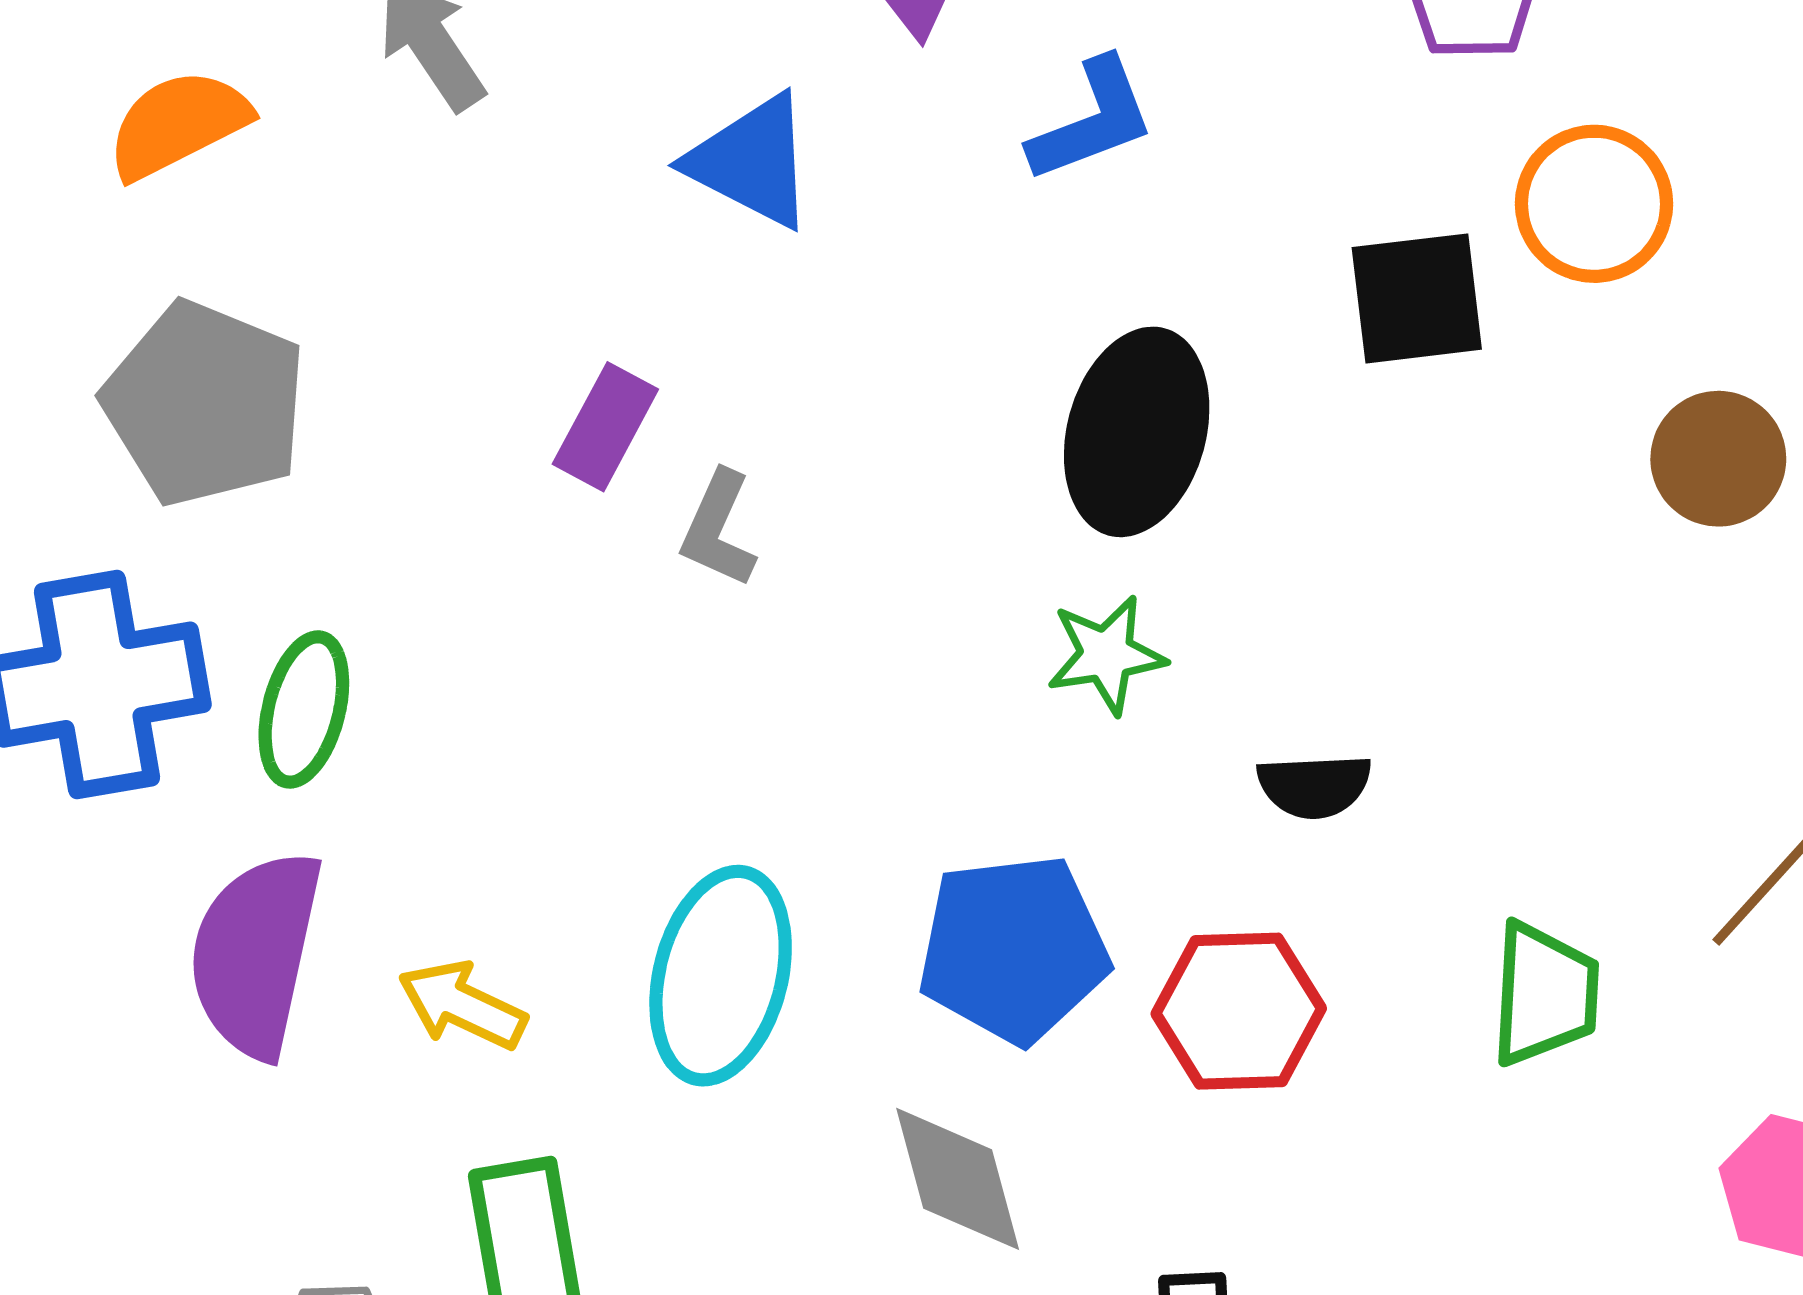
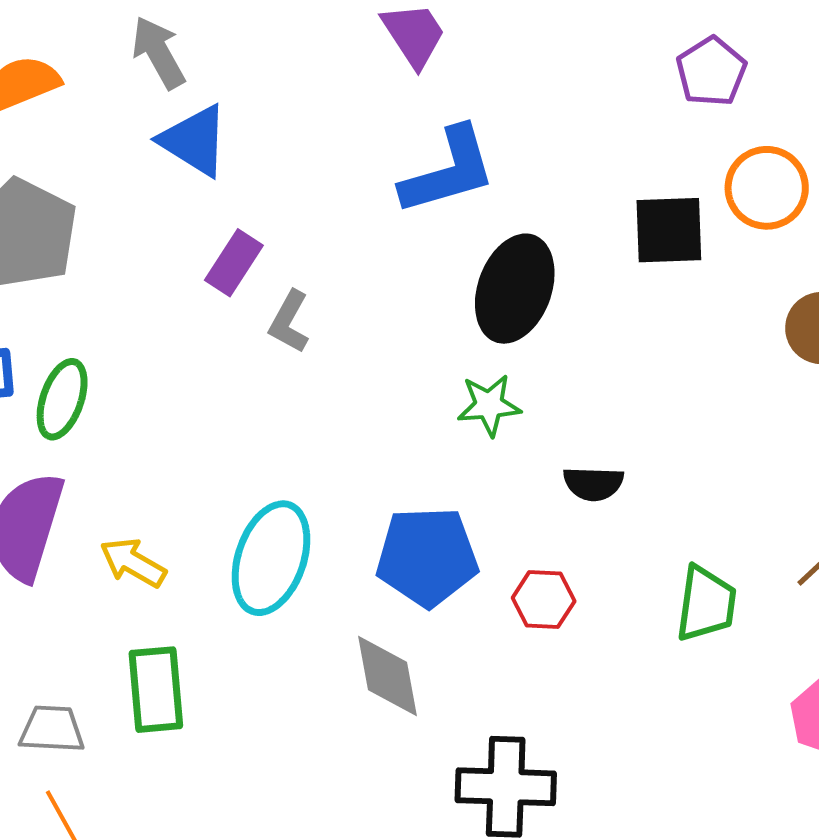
blue L-shape: (1092, 120) -> (448, 171), moved, size x1.4
blue triangle: (752, 161) -> (194, 141), moved
red hexagon: (1239, 1011) -> (544, 599), size x0.7

